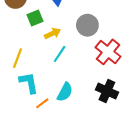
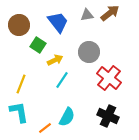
green square: (35, 18) -> (38, 45), turned -35
cyan L-shape: (29, 83) -> (19, 112), moved

